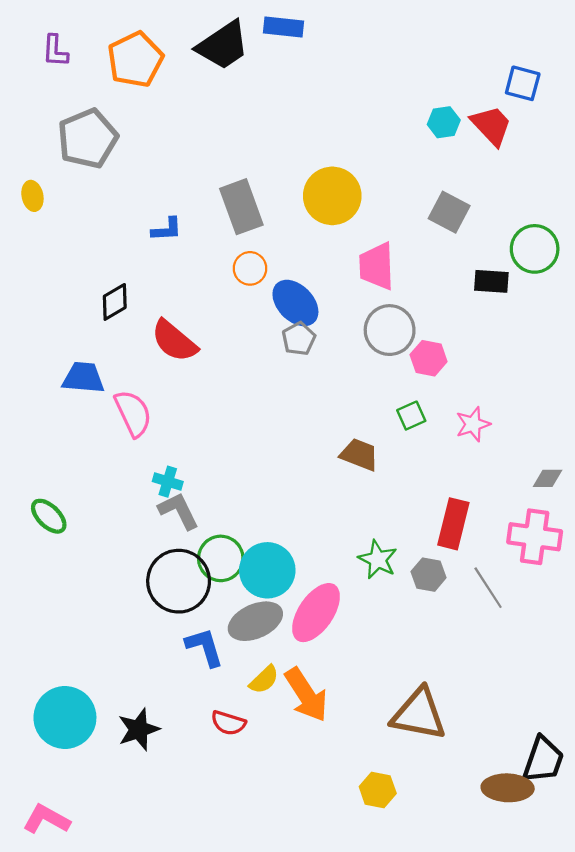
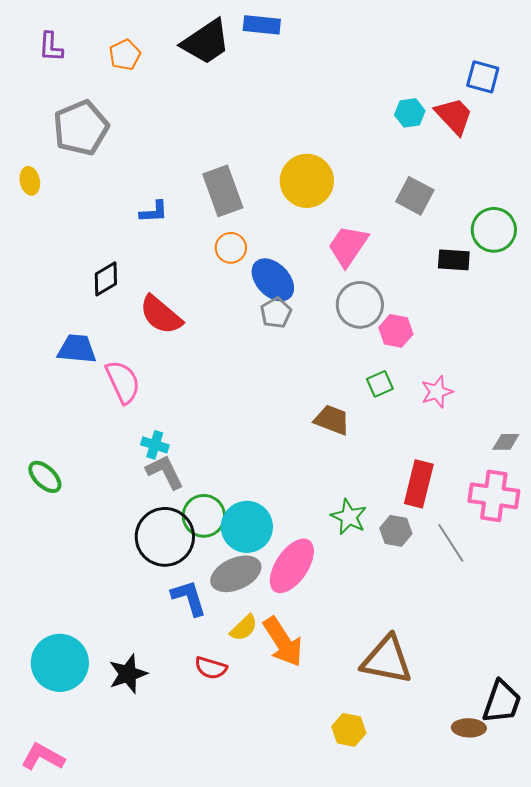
orange pentagon: (135, 60) -> (125, 55), size x0.6
pink trapezoid: (377, 266) -> (348, 246), turned 36
brown ellipse: (508, 788) -> (469, 728), size x0.7

